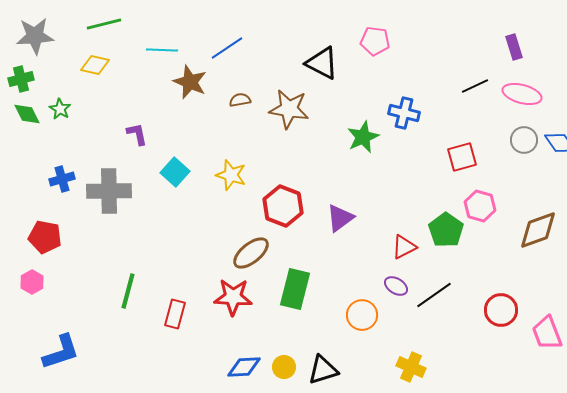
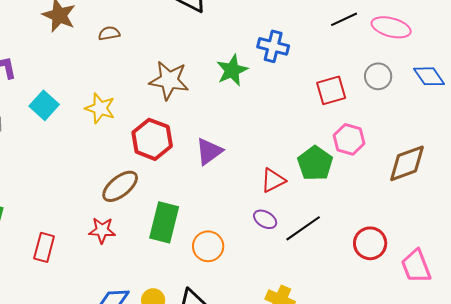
brown star: (289, 109) -> (169, 80), moved
gray circle: (524, 140) -> (378, 76), moved
red star: (233, 297) -> (102, 230), size x0.7
orange circle: (362, 315) -> (208, 246), moved

